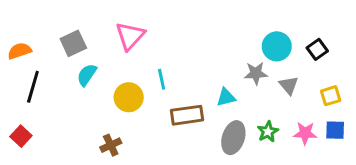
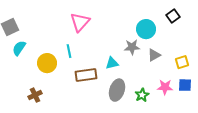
pink triangle: (130, 36) -> (80, 22), moved
black square: (317, 49) -> (173, 16), moved
gray triangle: (289, 85) -> (154, 55), turned 40
green star: (268, 132) -> (142, 95), moved

